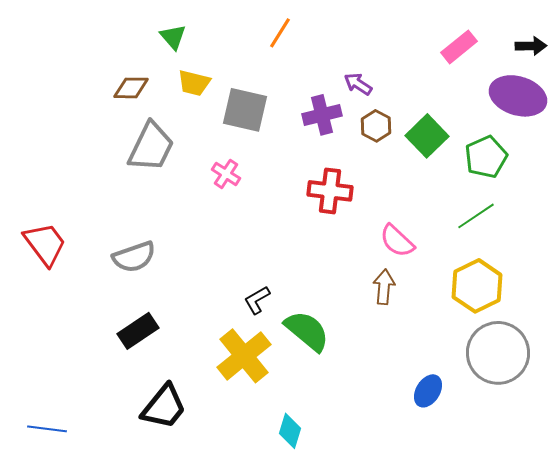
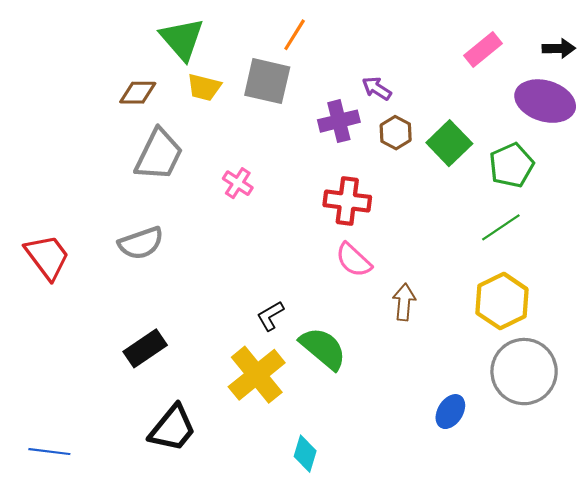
green triangle: (173, 37) -> (182, 39), size x1.6
gray square: (245, 110) -> (267, 81), moved
pink semicircle: (397, 241) -> (354, 260), moved
gray semicircle: (134, 257) -> (141, 243), moved

